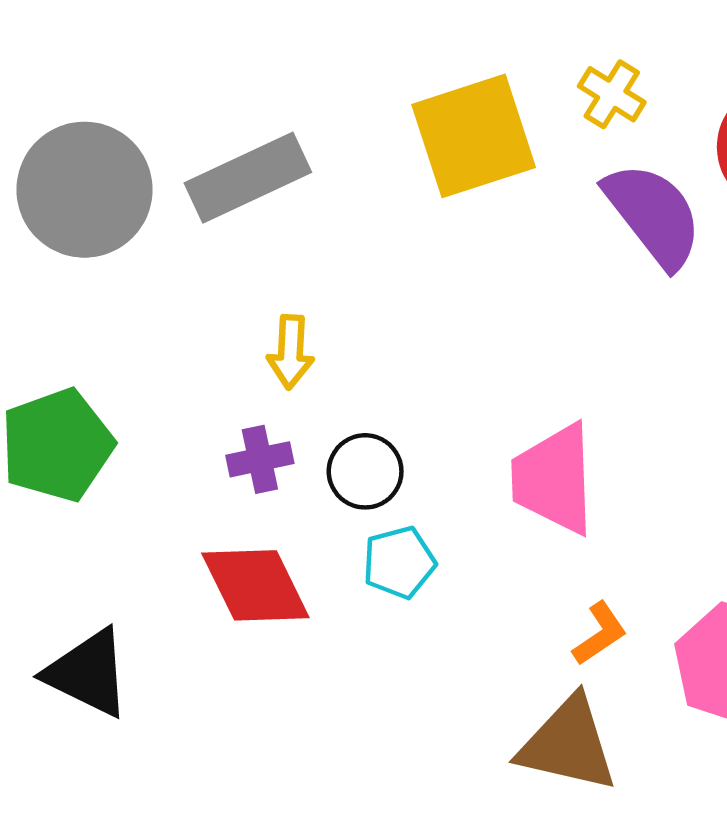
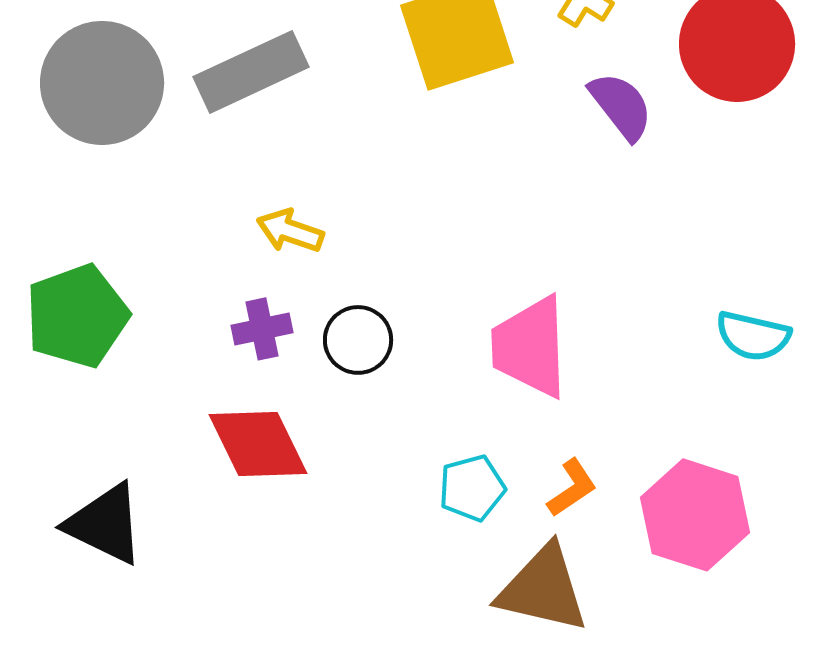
purple semicircle: (653, 215) -> (621, 106), size x0.7
yellow arrow: (291, 352) -> (290, 231), turned 106
cyan pentagon: (399, 562) -> (472, 488), moved

